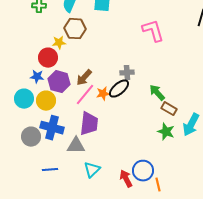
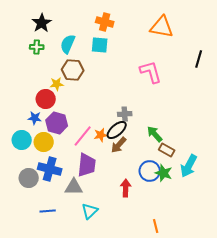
brown arrow: (84, 78) -> (119, 145), moved
blue circle: (143, 171) -> (150, 171), moved
red arrow: (126, 179) -> (126, 188), moved, turned 30

